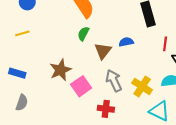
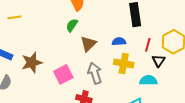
blue semicircle: (126, 42) -> (119, 41), moved
brown star: (60, 70) -> (32, 63), moved
yellow cross: (142, 86) -> (124, 63), moved, turned -30

